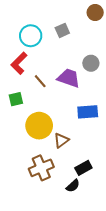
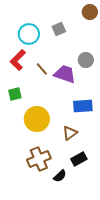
brown line: (40, 81) -> (42, 69), moved
brown triangle: (61, 140) -> (70, 133), moved
black semicircle: (73, 186) -> (60, 176), moved

